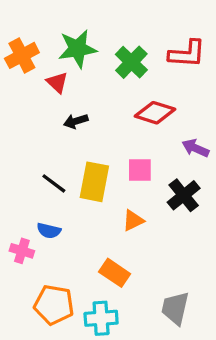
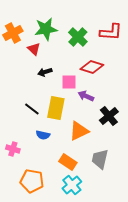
purple arrow: (195, 148) -> (86, 96), moved
pink square: (140, 170) -> (69, 82), moved
orange triangle: (133, 221) -> (79, 131), size x1.5
blue semicircle: (49, 231) -> (43, 135), moved
gray trapezoid: (175, 308) -> (100, 159), moved
cyan cross: (101, 318) -> (72, 185), moved, turned -36

